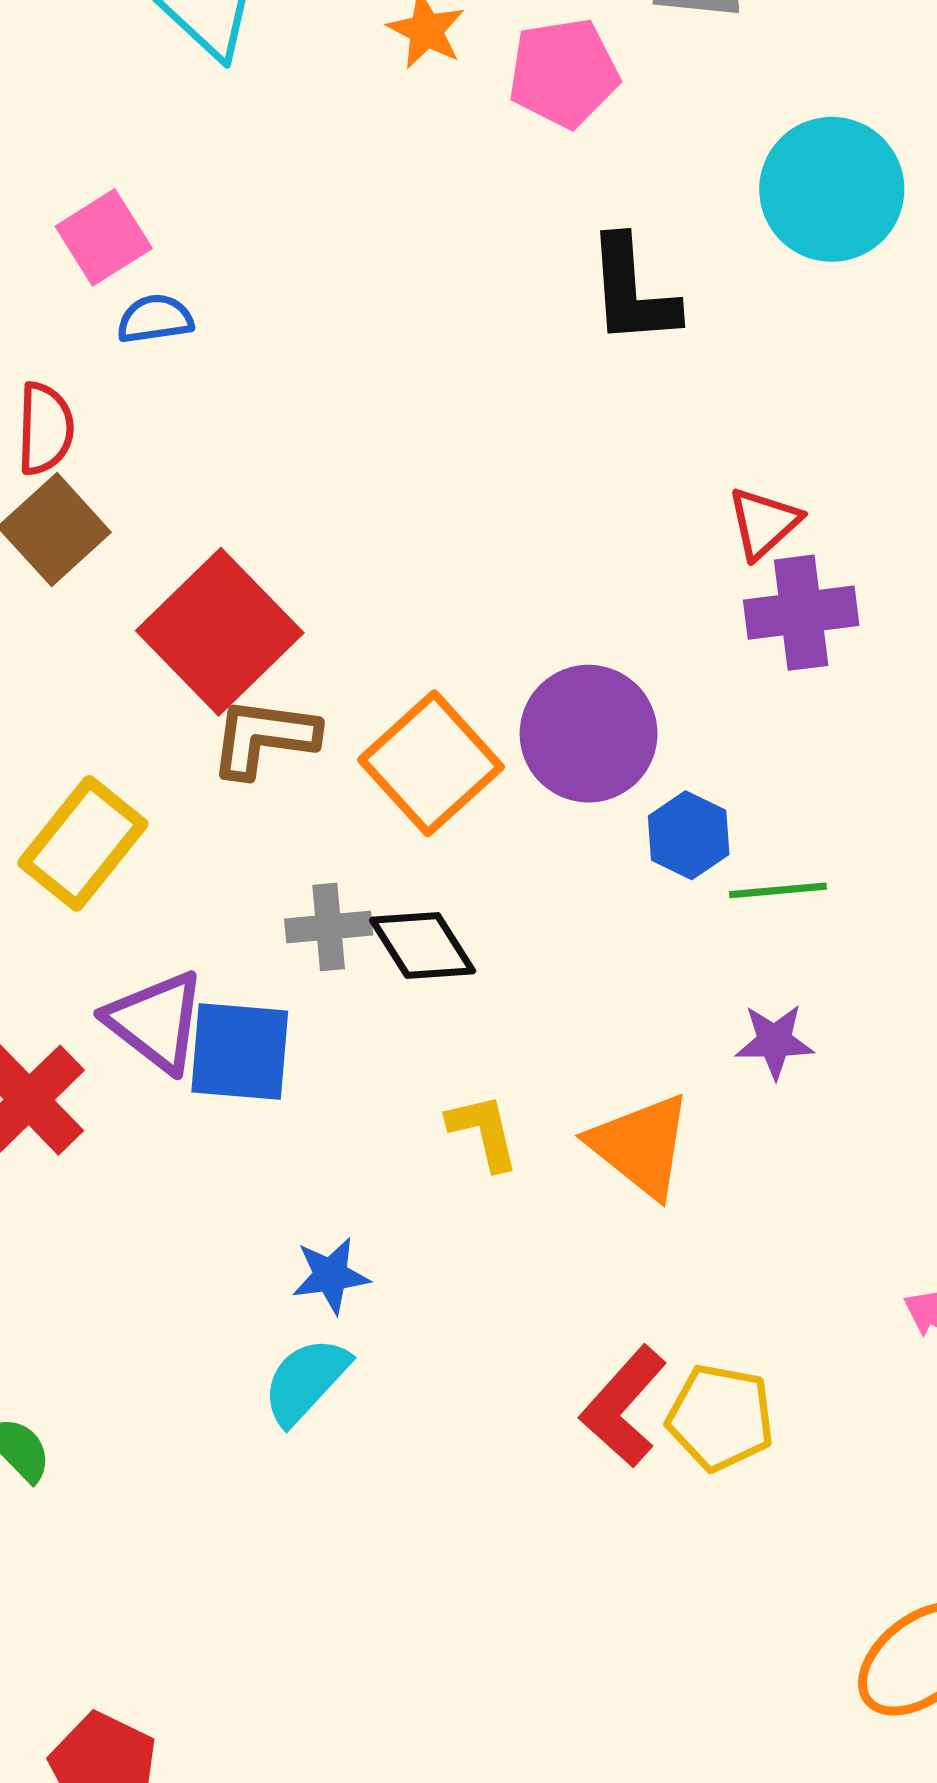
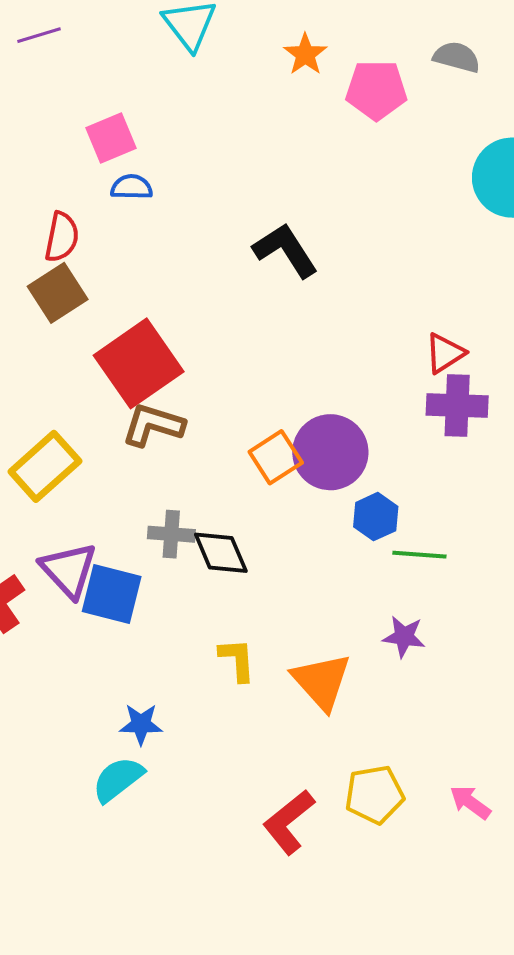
black L-shape: (632, 291) -> (285, 250), moved, turned 142
orange square: (431, 763) -> (276, 457), moved, size x0.7
yellow pentagon: (720, 1417) -> (375, 795), moved, turned -30

